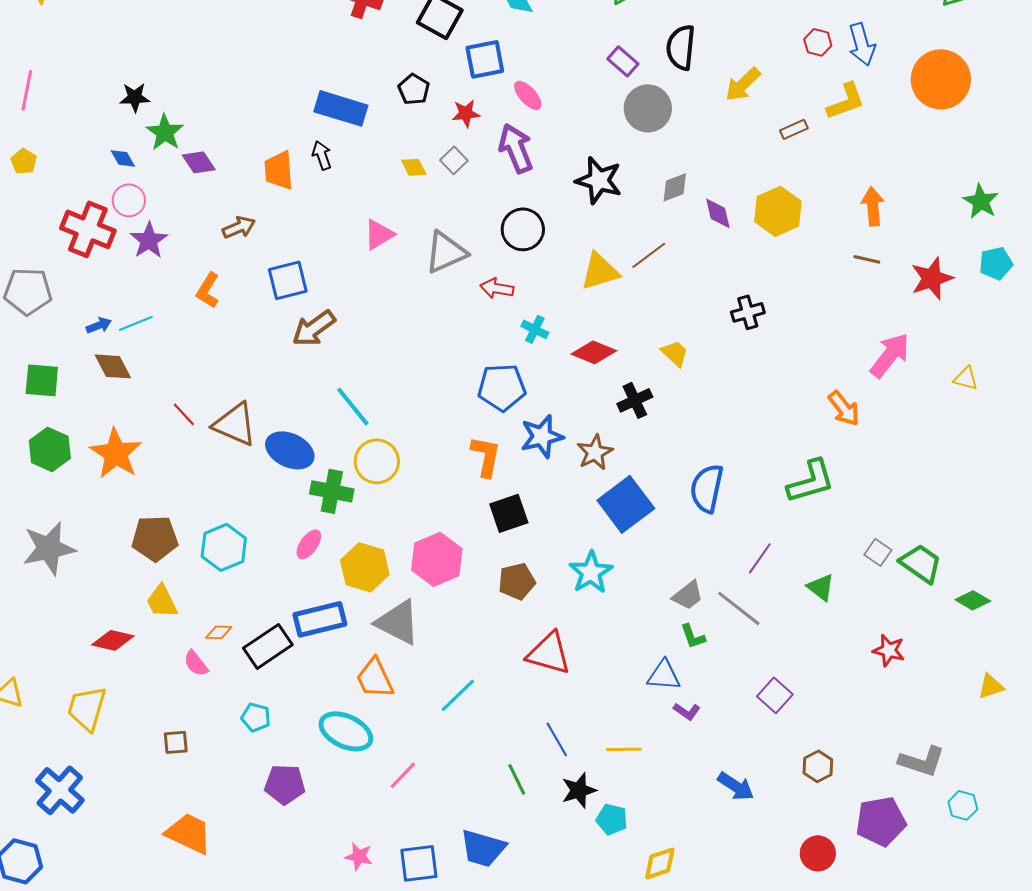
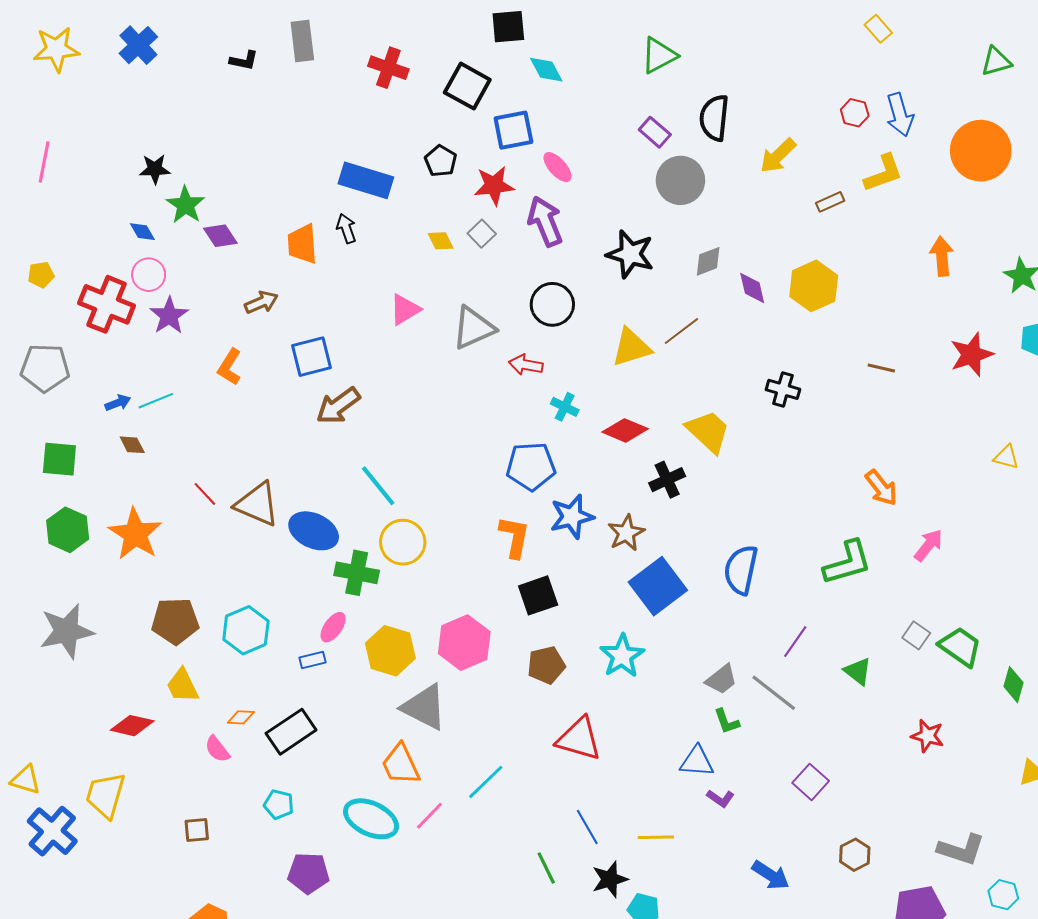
red star: (466, 113) -> (494, 185), size x1.4
yellow pentagon: (24, 161) -> (41, 275), moved, turned 30
orange arrow: (873, 206) -> (942, 256), moved
brown line: (867, 259) -> (881, 368), moved
black cross: (748, 312) -> (783, 389), turned 32
yellow trapezoid: (675, 353) -> (708, 431), size x1.6
pink arrow: (890, 355) -> (928, 545), moved, size x0.7
brown diamond: (113, 366) -> (132, 445), size x0.7
green diamond: (973, 600) -> (1014, 685), turned 76
blue rectangle: (320, 619) -> (313, 660), moved, size x0.5
pink line: (403, 775) -> (429, 816), moved
blue cross: (60, 790) -> (52, 831), moved

